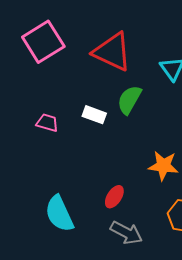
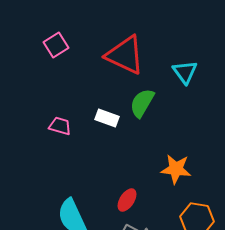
pink square: (43, 42) -> (56, 45), size x0.6

